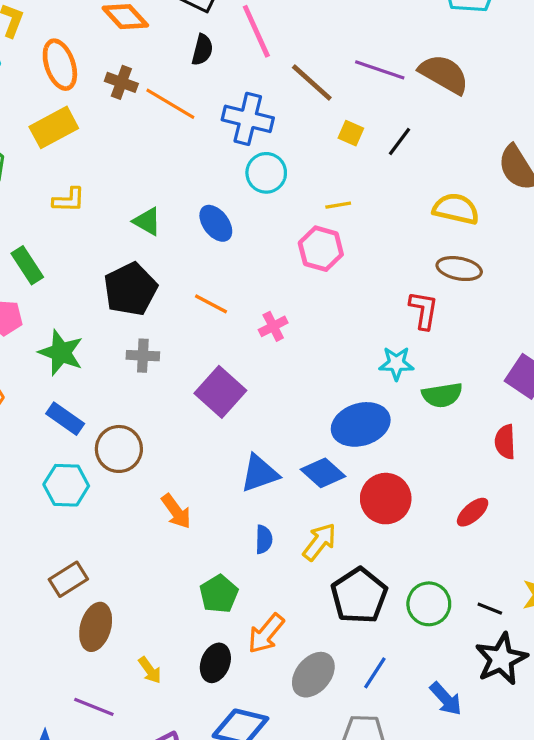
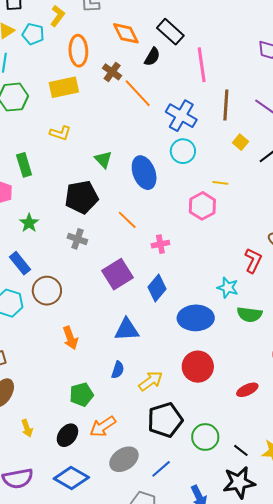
black semicircle: (202, 50) -> (152, 57), moved
brown line: (312, 82) -> (226, 105), turned 36
blue ellipse: (216, 223) -> (144, 173), size x1.4
green star: (61, 353) -> (29, 223), size x0.7
blue diamond: (323, 473) -> (157, 288), moved, turned 72

